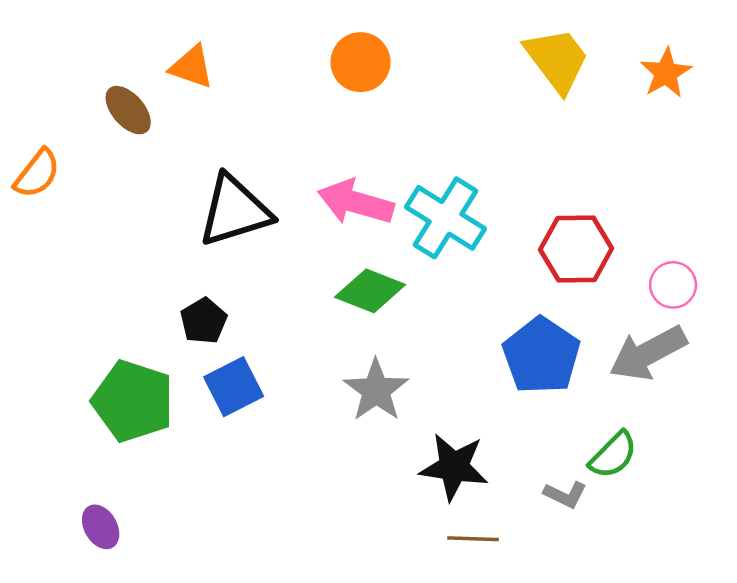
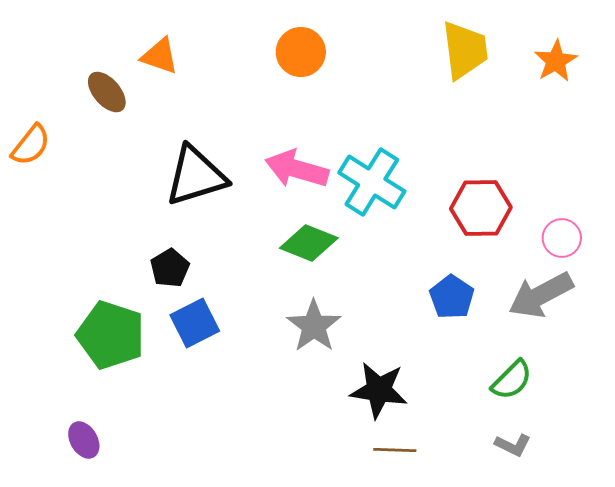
yellow trapezoid: (557, 60) -> (465, 50), turned 30
blue pentagon: (541, 356) -> (452, 297), size x0.7
gray L-shape: (565, 494) -> (513, 445), moved

